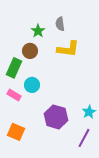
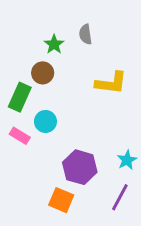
yellow L-shape: (68, 49) -> (111, 83), moved
orange square: (16, 132) -> (61, 200), moved

